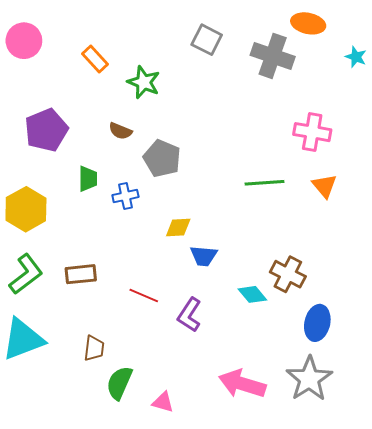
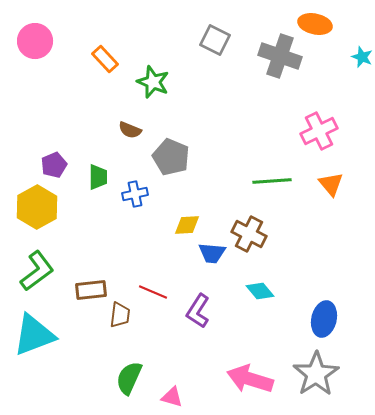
purple pentagon: (46, 130) -> (54, 165), moved, size x0.6
pink cross: (312, 132) -> (319, 131), turned -36
brown rectangle: (81, 274) -> (91, 290), moved
brown cross: (288, 274) -> (249, 234), moved
brown trapezoid: (94, 348) -> (120, 315), moved

